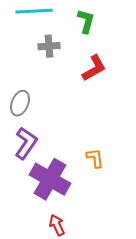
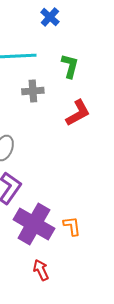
orange L-shape: (95, 158) -> (72, 226), moved

